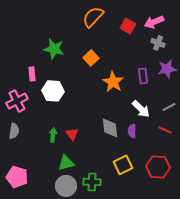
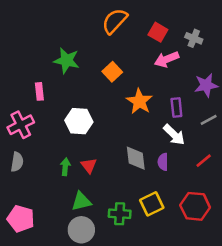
pink arrow: (154, 22) -> (167, 59), moved
gray cross: (158, 43) -> (194, 38), moved
purple rectangle: (143, 76) -> (176, 107), moved
white hexagon: (53, 91) -> (79, 121), moved
gray line: (169, 107) -> (209, 120), moved
red line: (165, 130) -> (204, 161), turned -64
green cross: (92, 182) -> (120, 214), moved

